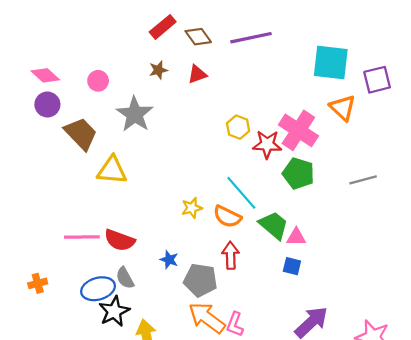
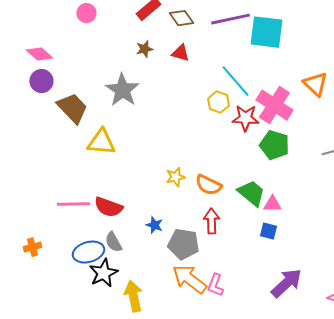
cyan square: (331, 62) -> (266, 32), moved
red triangle: (197, 74) -> (180, 53), turned 36
pink circle: (98, 81) -> (86, 13), moved
cyan line: (241, 193) -> (235, 81), moved

